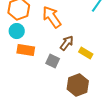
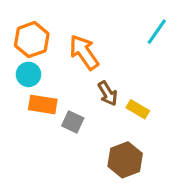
brown arrow: (67, 43) -> (108, 93), turned 112
gray square: (53, 61) -> (73, 122), moved

